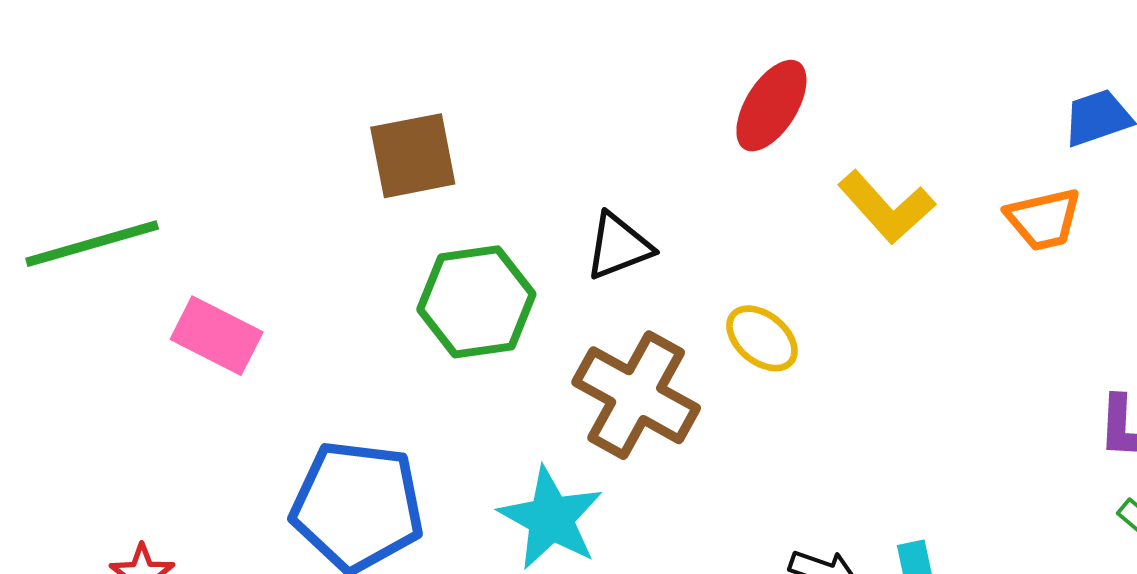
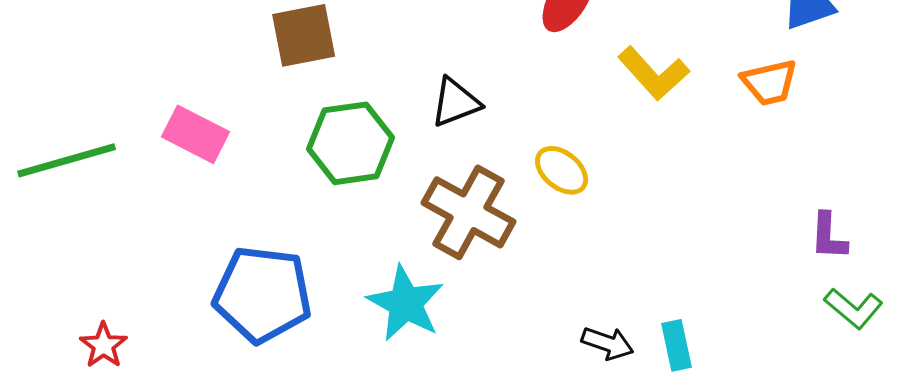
green line: (92, 244) -> (67, 160), moved
pink rectangle: (217, 336) -> (196, 134), moved

